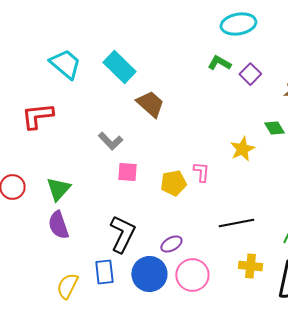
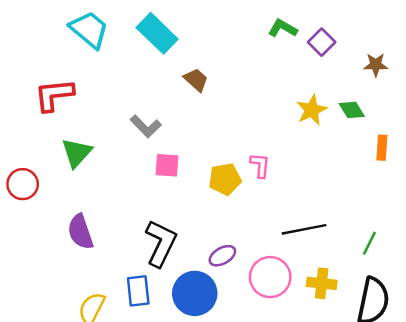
brown trapezoid: (150, 104) -> (196, 80), size x0.7
yellow star: (242, 149) -> (312, 110), moved
green triangle: (58, 189) -> (77, 153), moved
pink circle: (192, 275) -> (270, 277), moved

